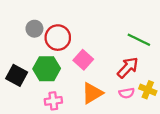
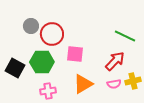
pink square: (83, 60) -> (75, 54), turned -36
yellow cross: (148, 90) -> (133, 81), turned -35

